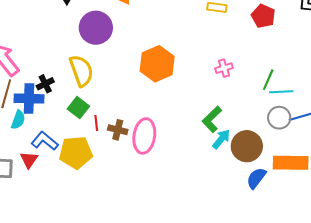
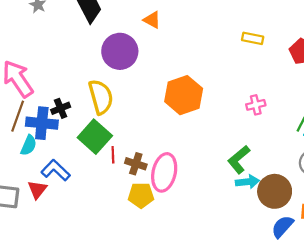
green square: (78, 108) -> (95, 137), size x1.4
cyan arrow: (221, 139) -> (247, 182), turned 40
yellow pentagon: (76, 152) -> (141, 195), moved, size x0.7

